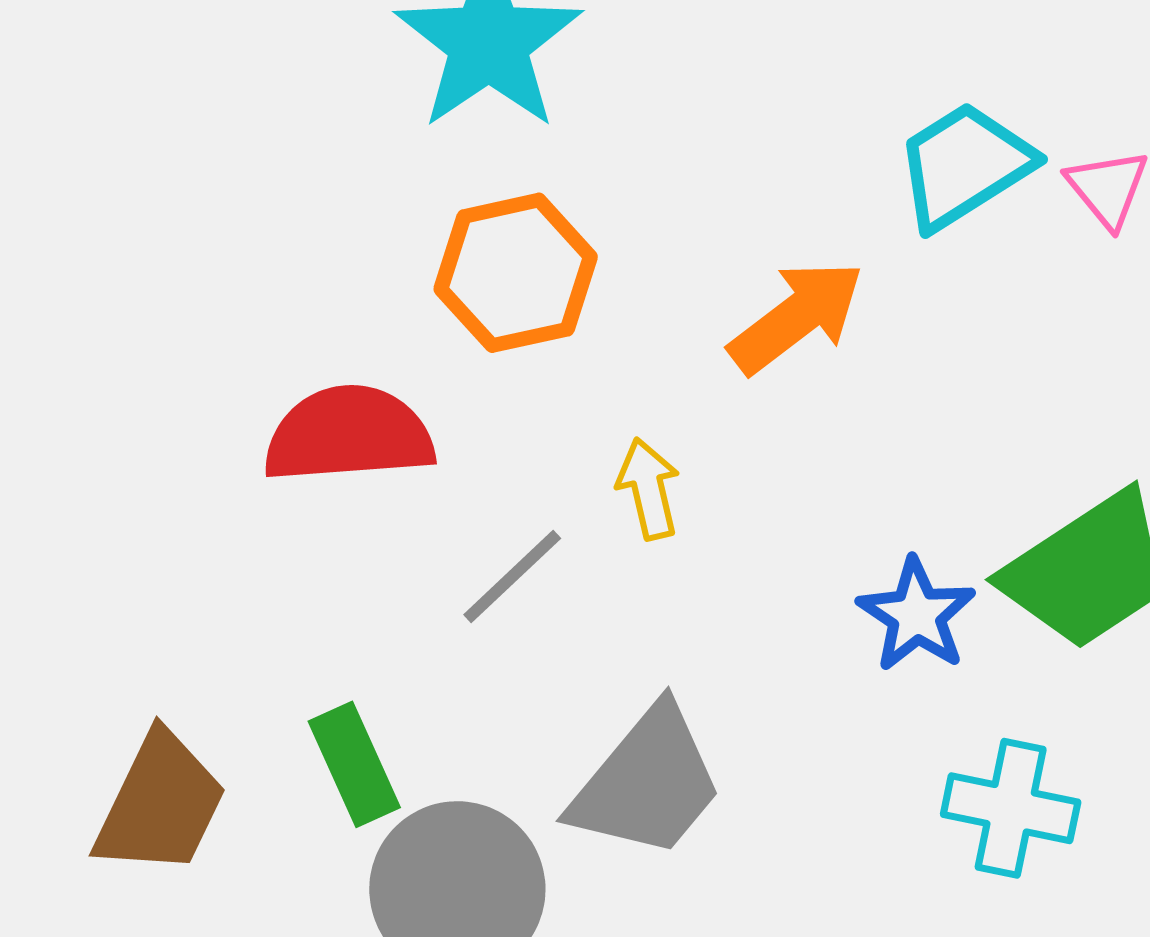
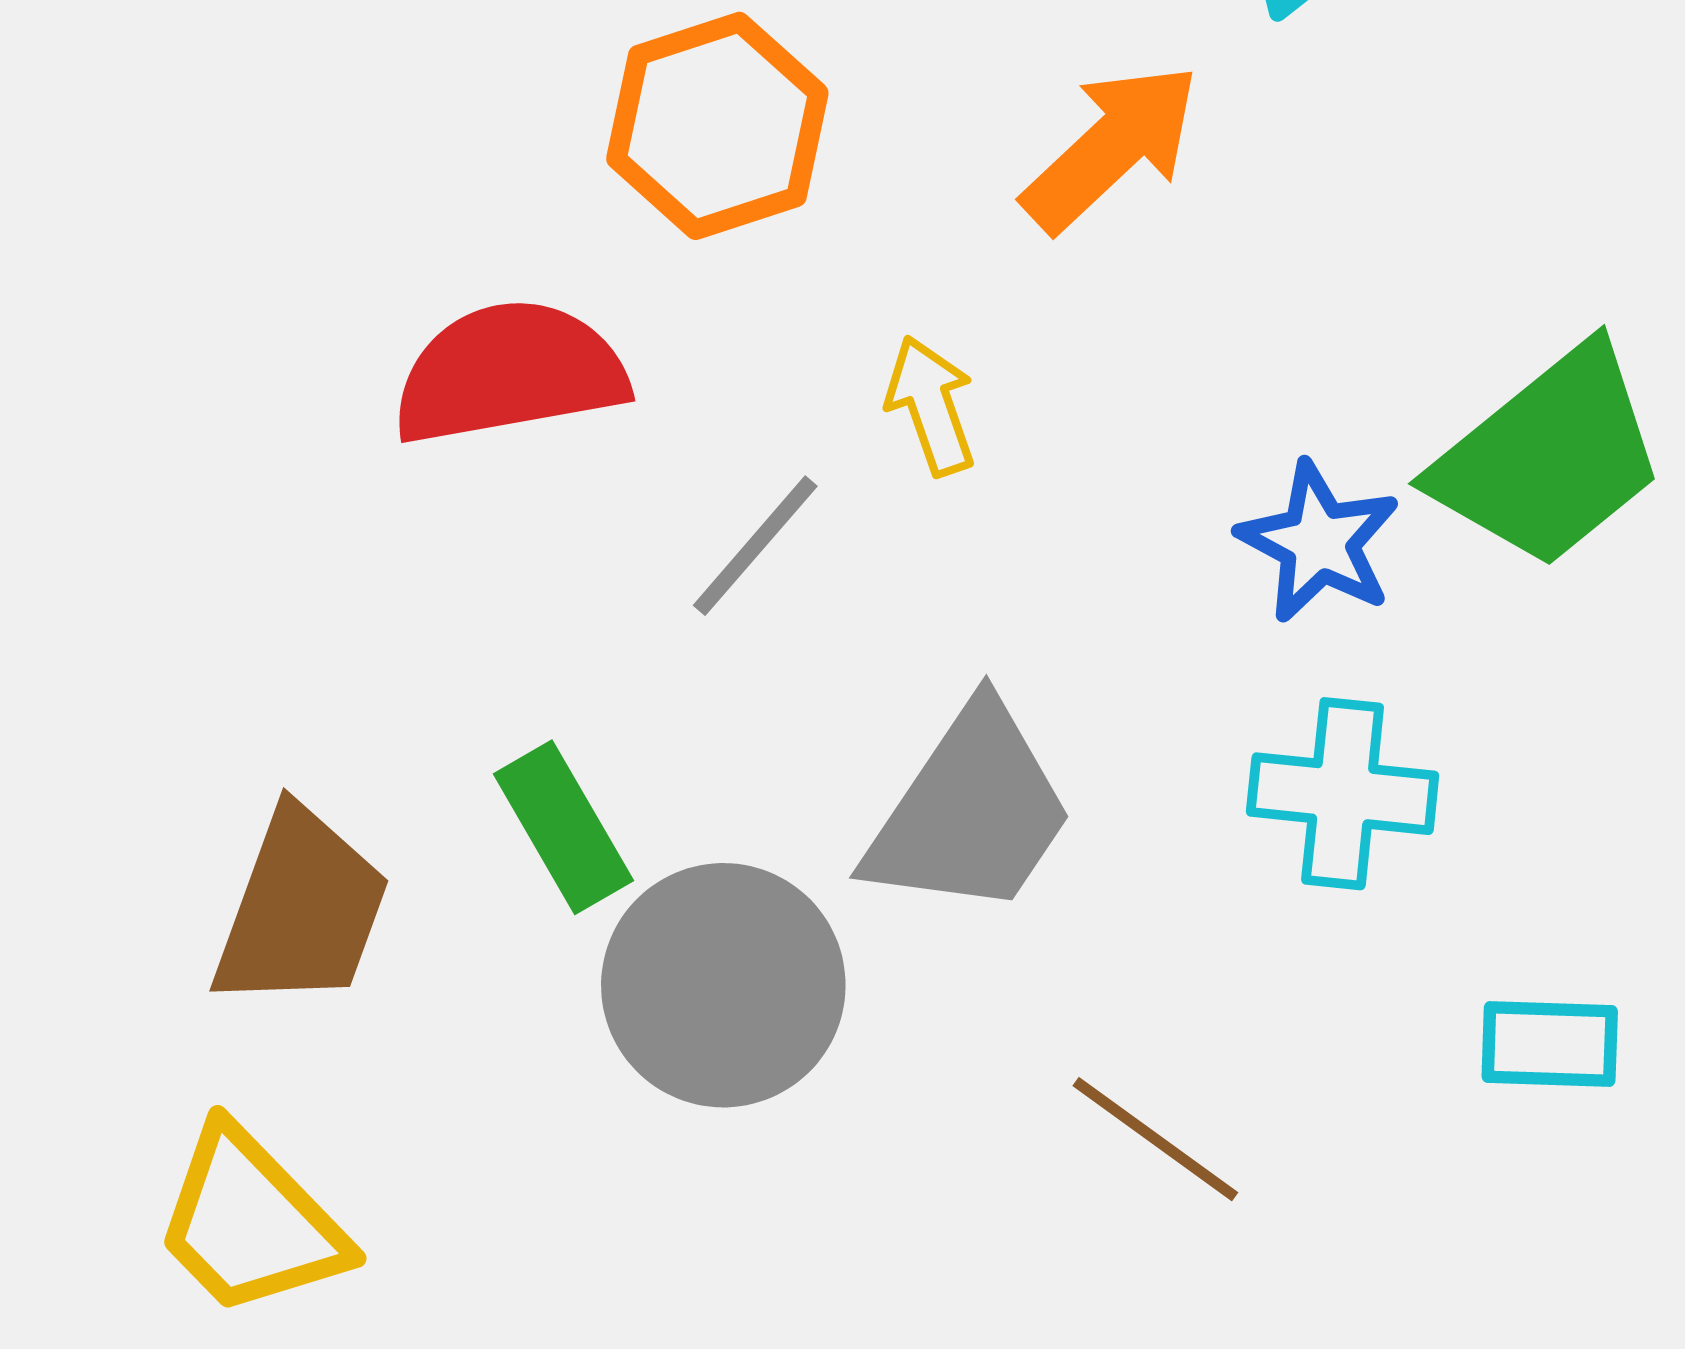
cyan cross: (1011, 808) -> (1343, 794), moved

